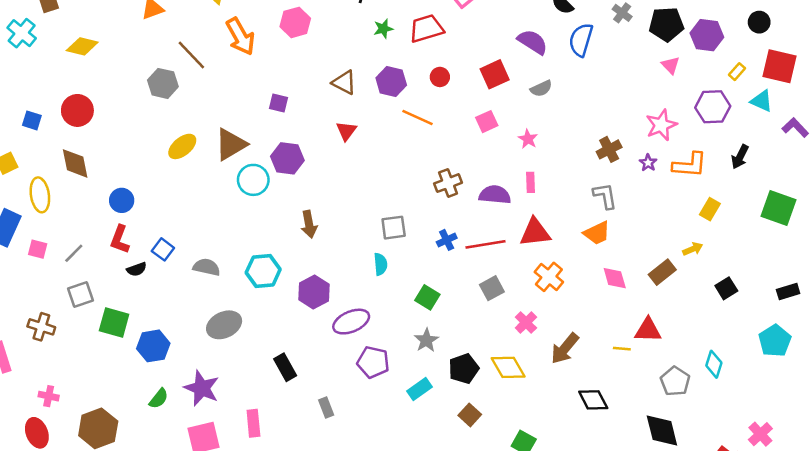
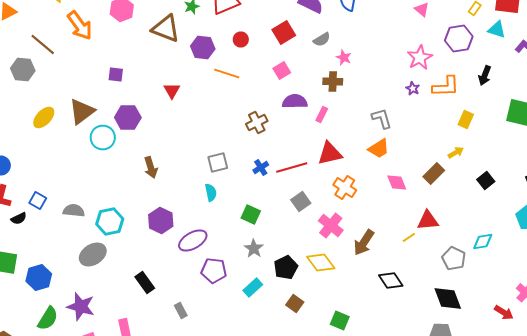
brown triangle: (344, 83) -> (166, 28), moved, size x1.4
pink star: (528, 139) -> (344, 58), moved
brown cross: (609, 149) -> (333, 82), moved, turned 36
pink rectangle: (531, 182) -> (322, 114), turned 35
purple semicircle: (495, 195) -> (295, 102), moved
cyan hexagon: (263, 271) -> (110, 222), moved
pink cross: (526, 322) -> (331, 226), size x1.4
yellow line: (622, 349) -> (409, 238), turned -32
cyan diamond: (714, 364) -> (483, 242), turned 70
green semicircle: (159, 399) -> (48, 318), size x1.4

